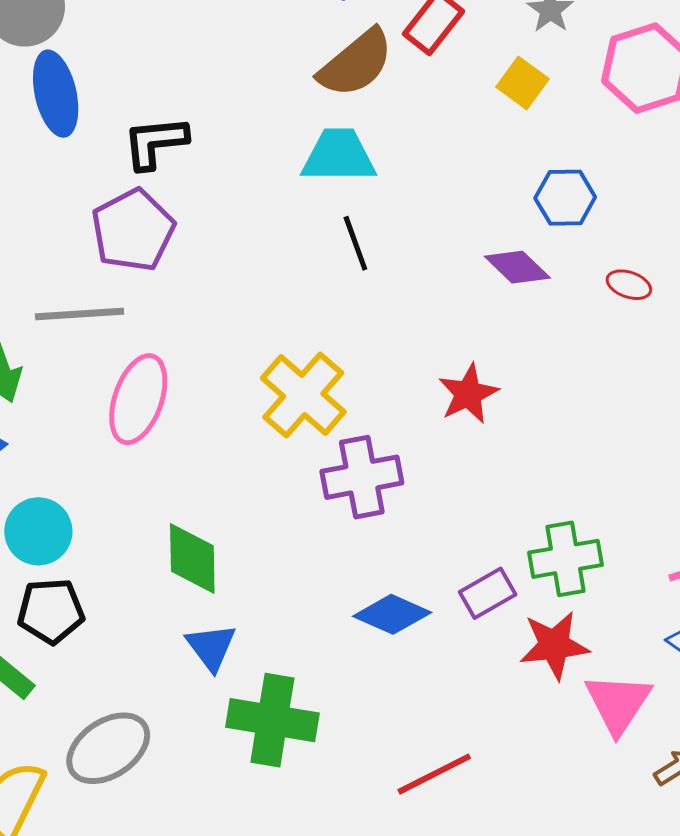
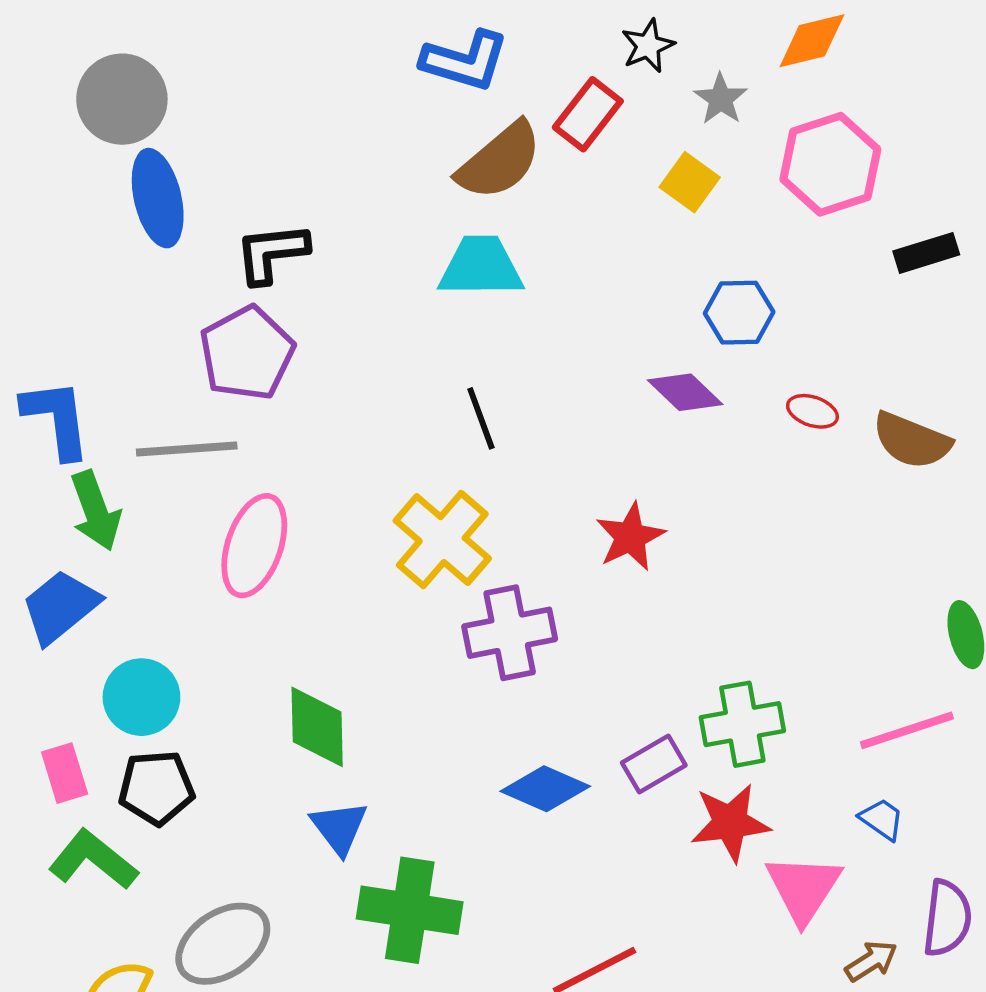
black line: (355, 243) -> (481, 418), moved

